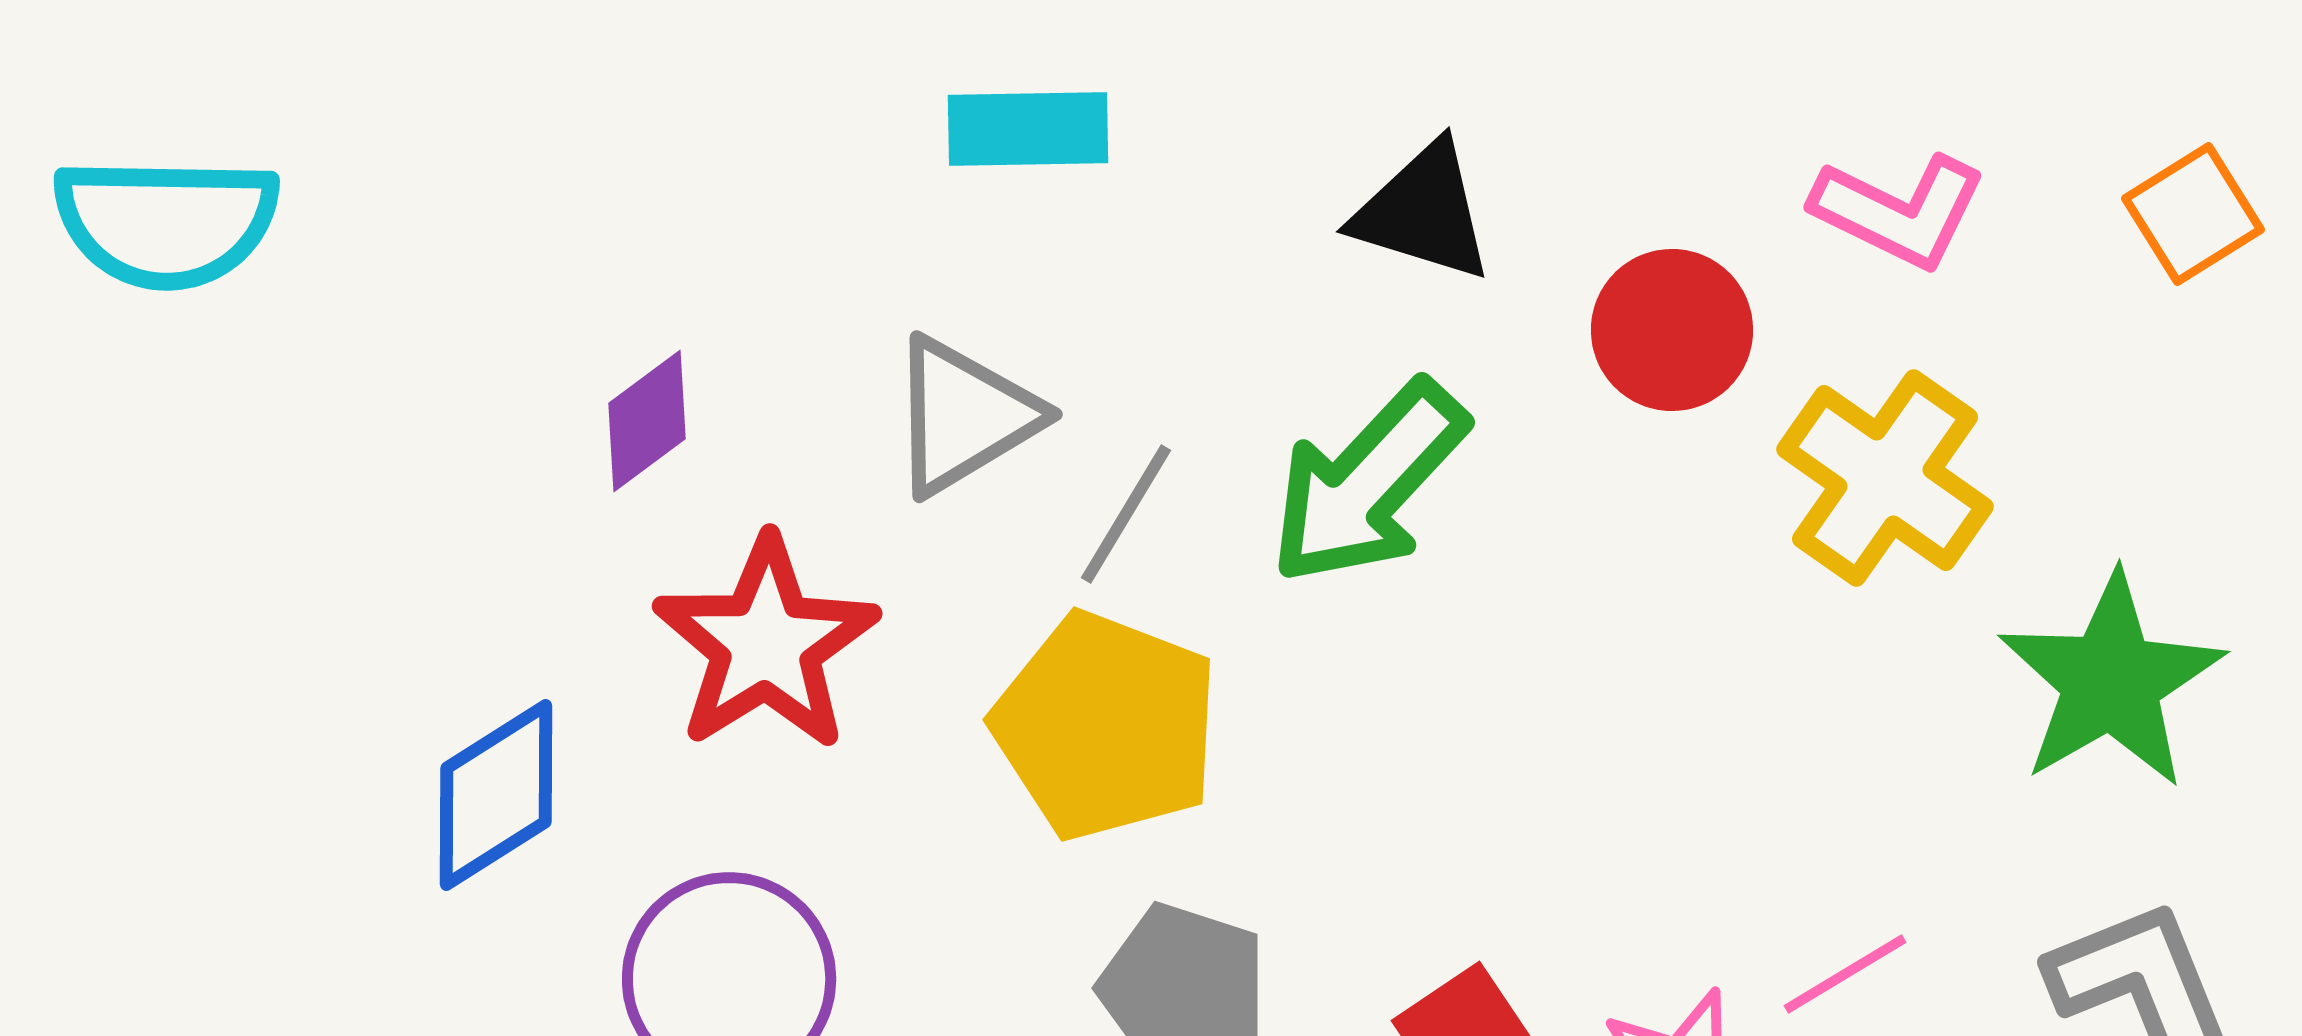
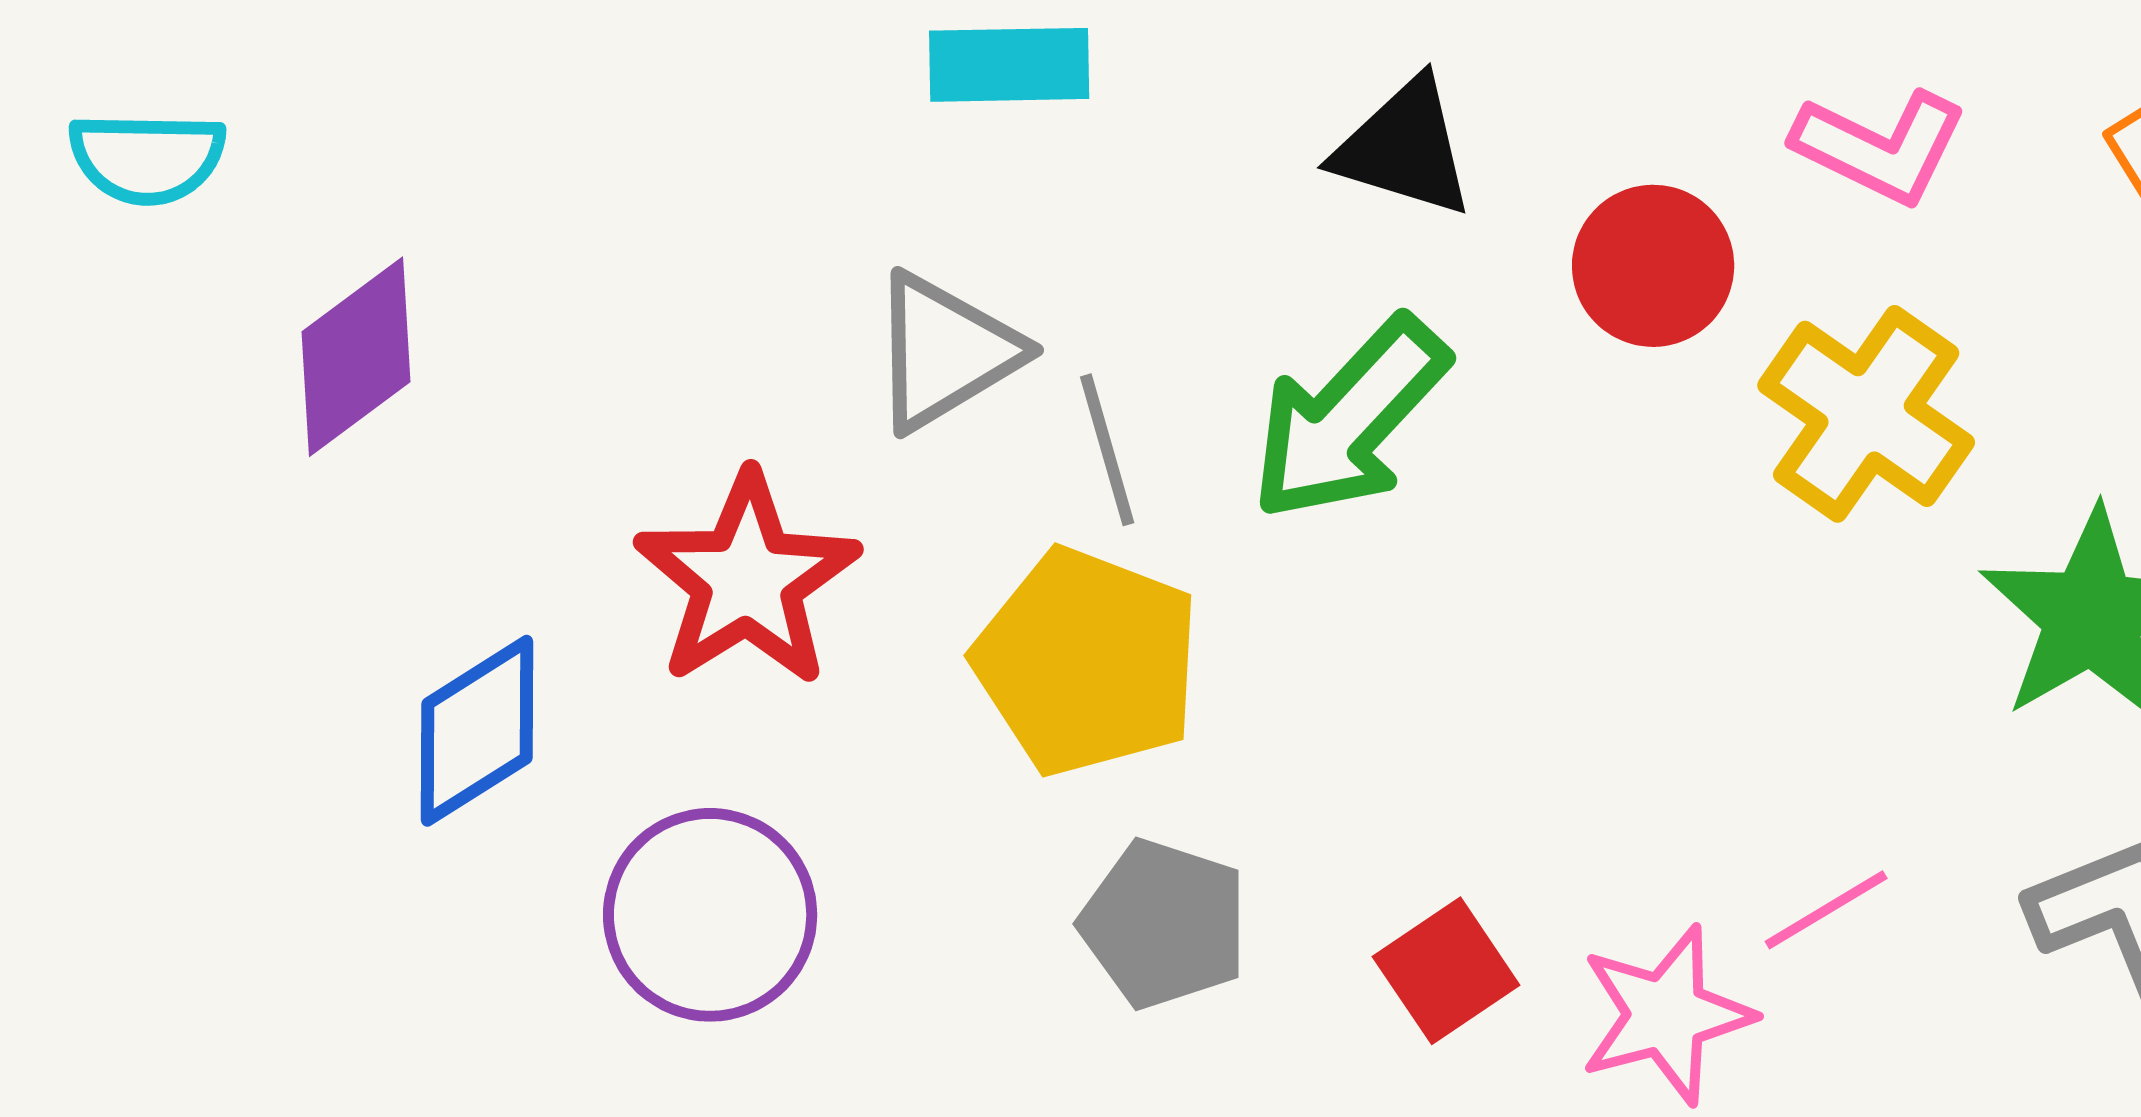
cyan semicircle: (166, 222) -> (147, 158), size x0.7
purple diamond: (647, 421) -> (356, 357), moved, size x1.4
gray line: (1126, 514) -> (1107, 450), turned -47

